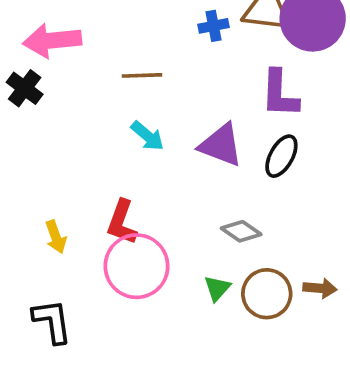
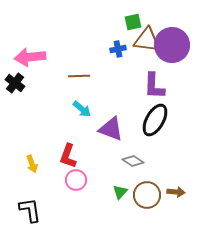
purple triangle: (221, 145) -> (111, 129), moved
black ellipse: (281, 156) -> (155, 120), size x1.4
pink circle: (137, 266) -> (76, 180), size x0.6

